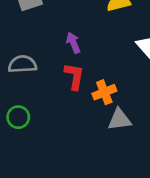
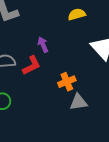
red L-shape: (74, 76) -> (31, 65), moved, turned 55

